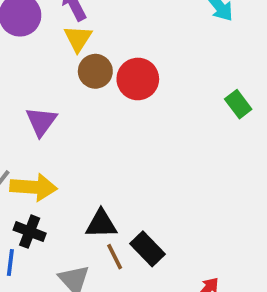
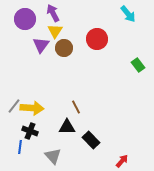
red circle: (138, 79) -> (97, 39), moved
purple triangle: (41, 121) -> (41, 45), moved
brown line: (115, 257) -> (76, 107), moved

